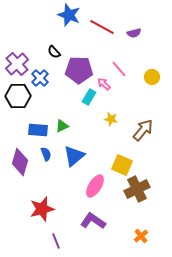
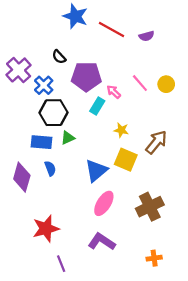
pink line: (119, 69) -> (140, 83), moved
black hexagon: (18, 96) -> (54, 113), moved
blue triangle: (74, 156) -> (96, 171), moved
yellow square: (122, 165) -> (126, 160), moved
orange cross: (141, 236) -> (154, 258), turned 32

